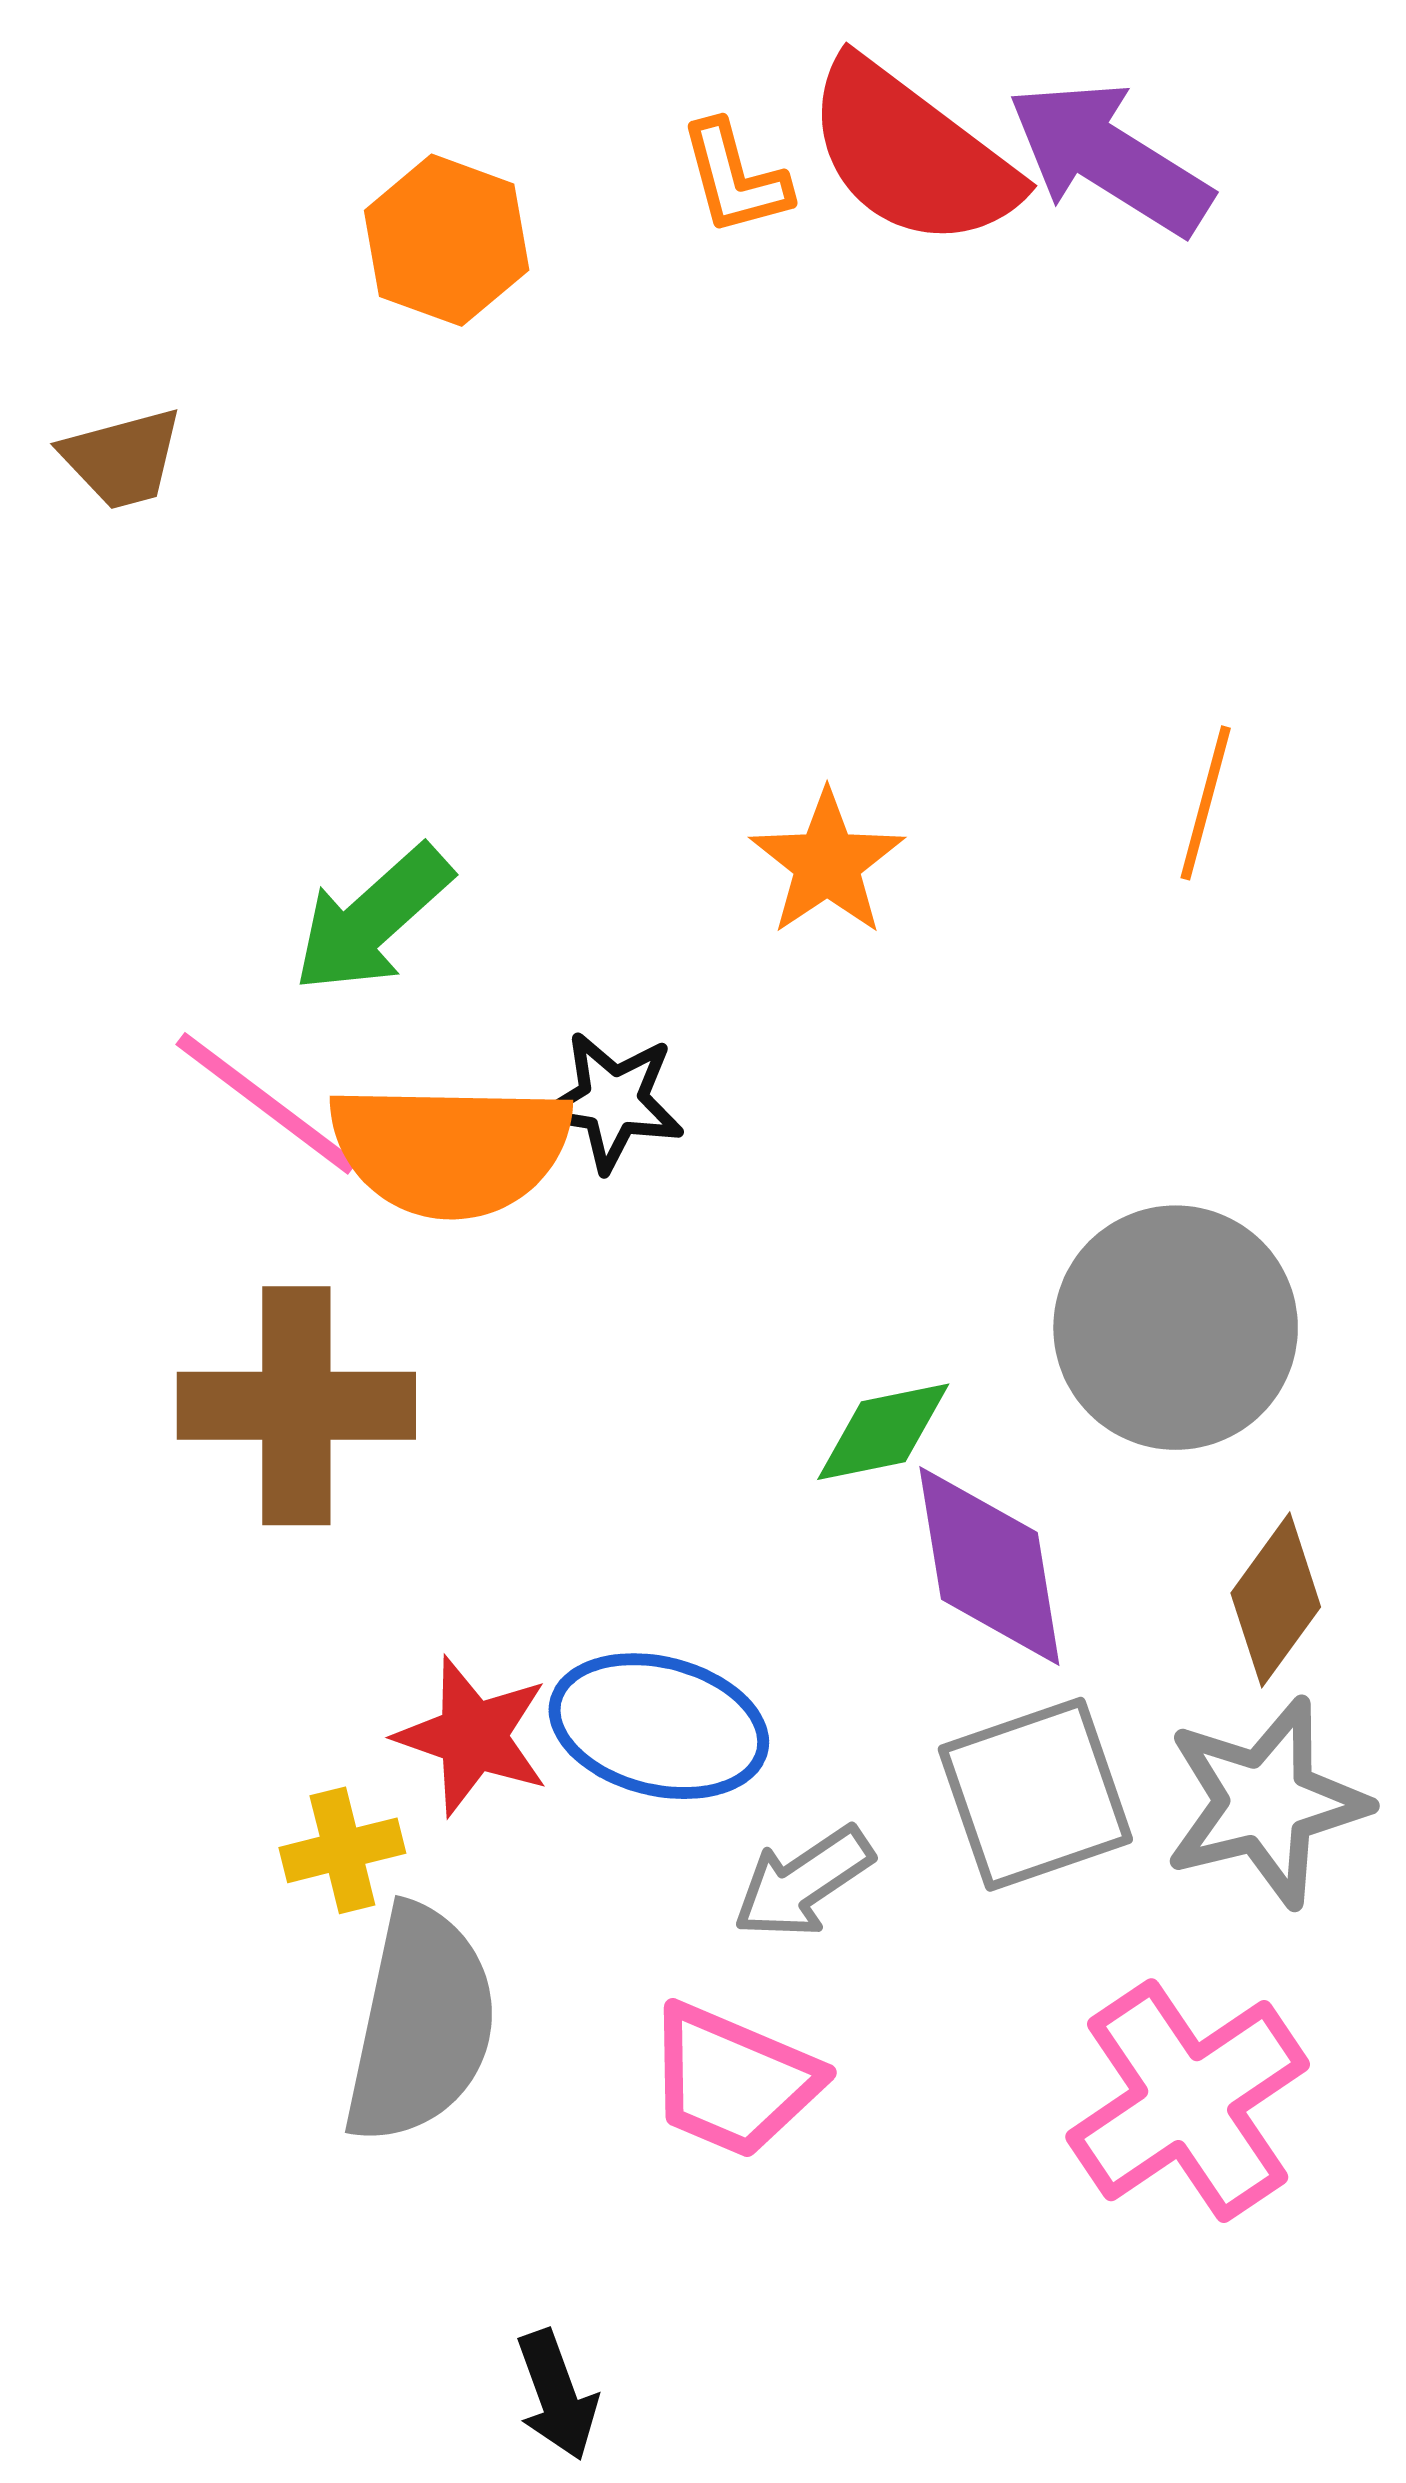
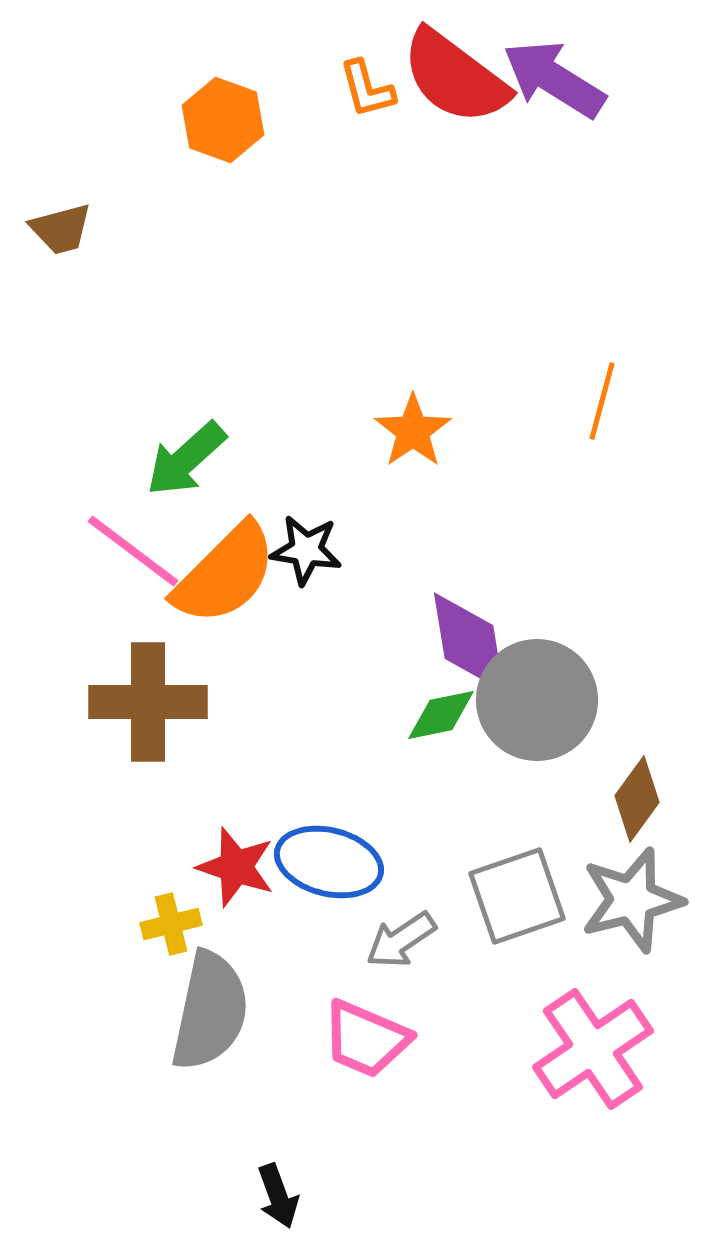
orange semicircle: (451, 1149) -> (225, 574), turned -46
gray circle: (1176, 1328) -> (537, 700), moved
purple diamond: (989, 1566) -> (469, 642), moved

